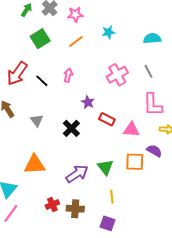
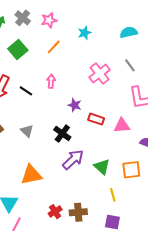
orange square: (135, 162) -> (131, 170), moved
purple arrow: (77, 174) -> (73, 160), moved

